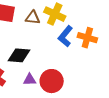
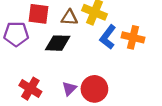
black diamond: (19, 55) -> (58, 43), moved
purple triangle: (30, 80) -> (69, 89), turned -40

